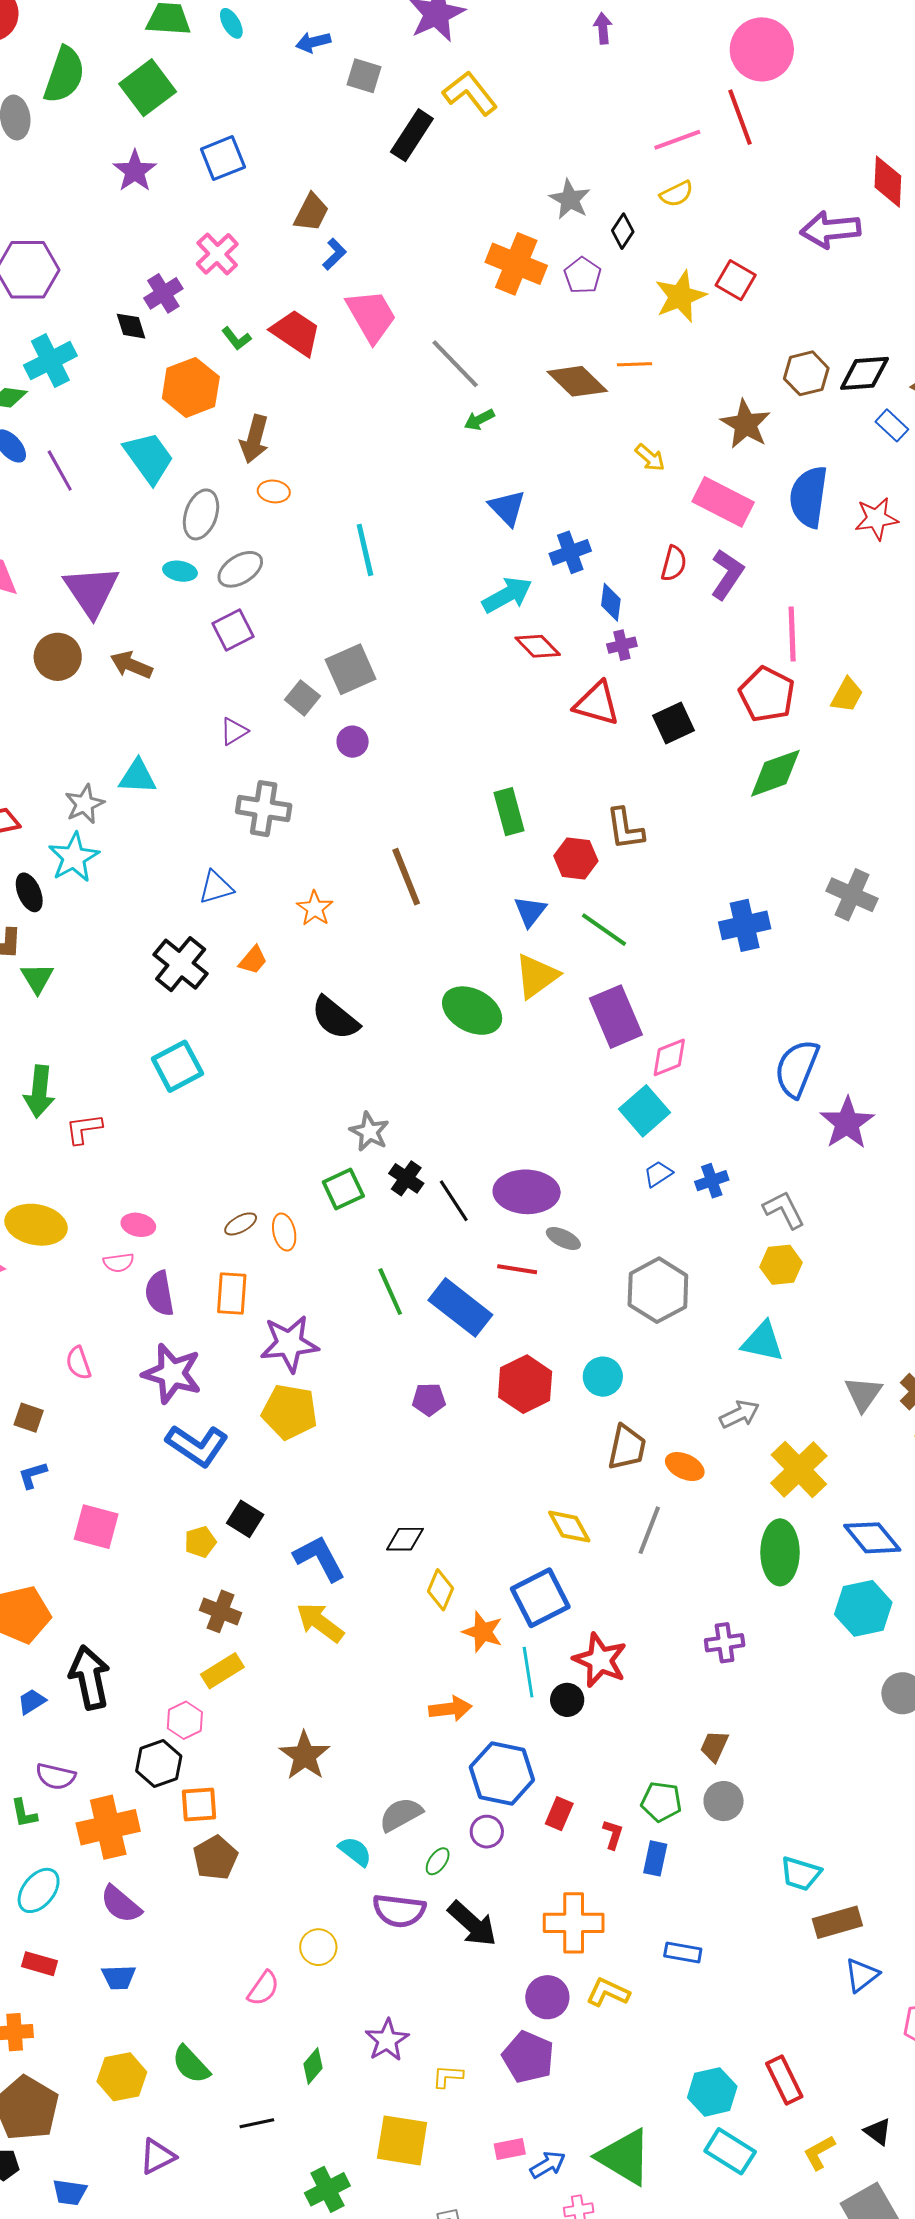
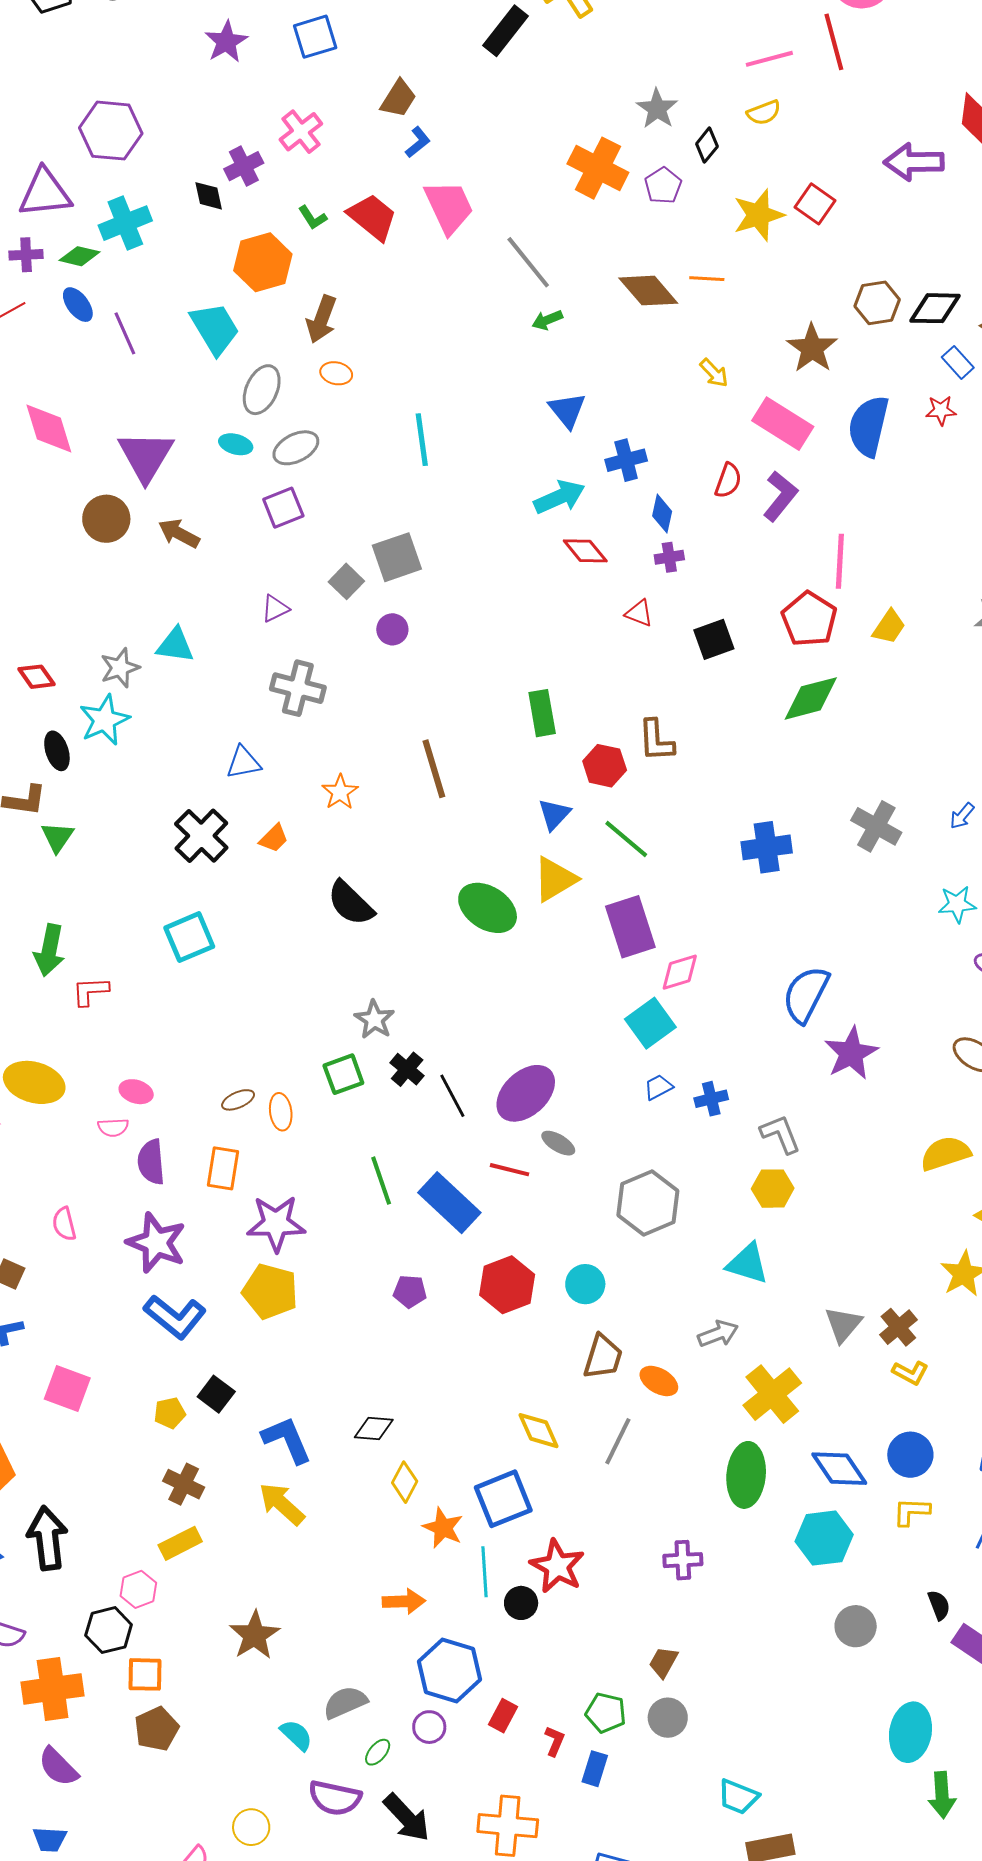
red star: (876, 519) -> (941, 410), moved, size x0.7
red triangle: (597, 704) -> (639, 613), size x0.6
purple ellipse: (527, 1192) -> (526, 1093), turned -50

